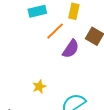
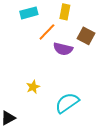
purple semicircle: (71, 49) -> (63, 49), turned 72

